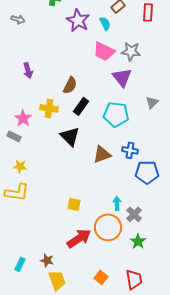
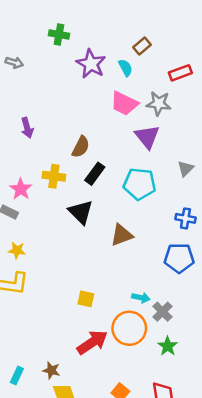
red rectangle: (148, 12) -> (180, 73), moved, turned 66
blue cross: (130, 150) -> (185, 218), moved
cyan arrow: (117, 203) -> (141, 298), turned 104

